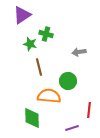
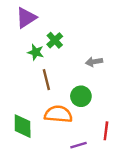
green cross: (46, 34) -> (55, 40), turned 32
green diamond: (32, 118) -> (23, 126), moved
purple line: (72, 128) -> (79, 145), moved

